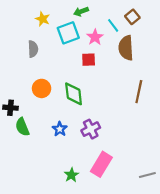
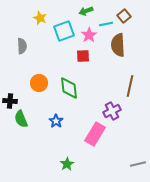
green arrow: (81, 12) -> (86, 11), moved
cyan line: (113, 25) -> (106, 24), turned -64
gray semicircle: (33, 49) -> (22, 46), moved
purple cross: (91, 129) -> (112, 111), moved
pink rectangle: (101, 164) -> (95, 134), moved

